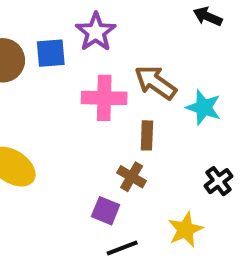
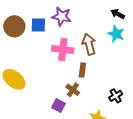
purple star: (96, 32) -> (62, 17), turned -30
brown arrow: (156, 82) -> (89, 44), turned 35
cyan star: (204, 107) -> (116, 34), moved

